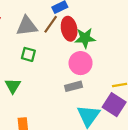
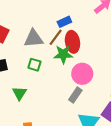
green star: (85, 38) -> (63, 54), moved
gray rectangle: (74, 86) -> (75, 95), turned -42

